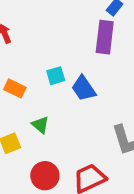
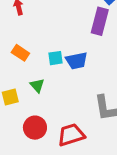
cyan square: (56, 76) -> (56, 58), moved
blue trapezoid: (84, 88) -> (77, 61), turned -75

